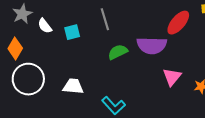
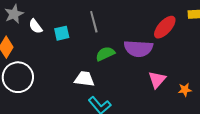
white trapezoid: (73, 86) -> (84, 79), moved

